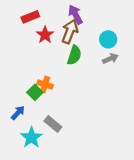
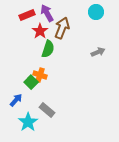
purple arrow: (75, 15) -> (47, 13), moved
cyan circle: (108, 39) -> (96, 12), moved
green semicircle: (74, 55) -> (48, 49), moved

